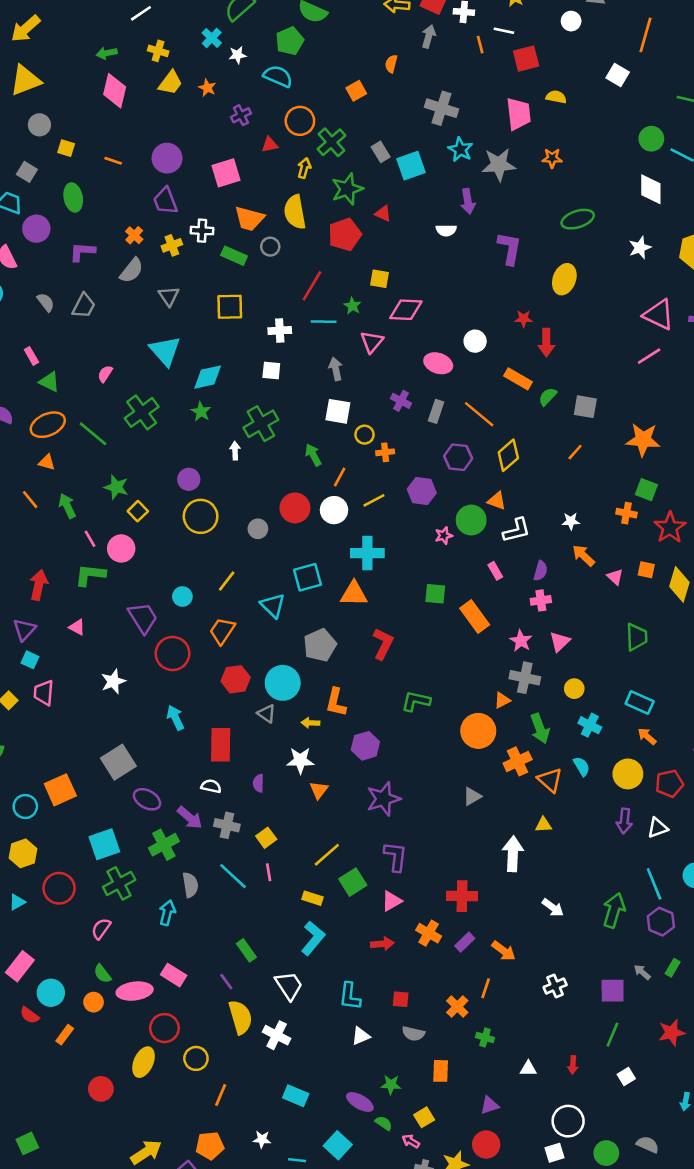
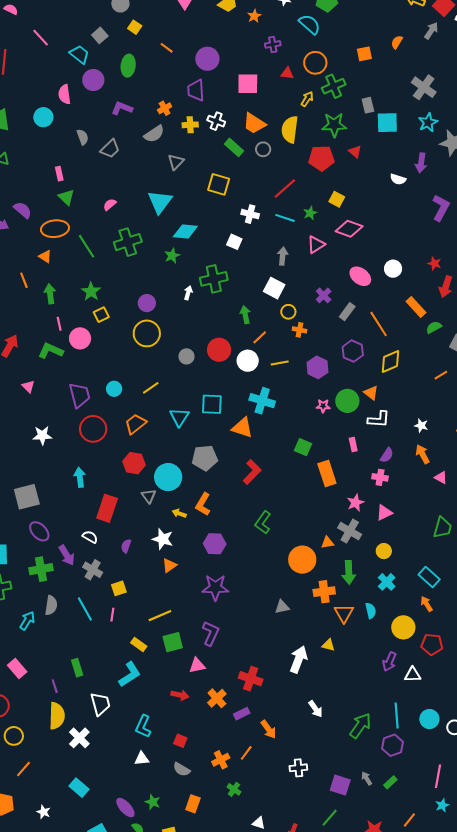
pink triangle: (615, 577) -> (441, 478), turned -32
green L-shape: (416, 701) -> (263, 522), turned -85

